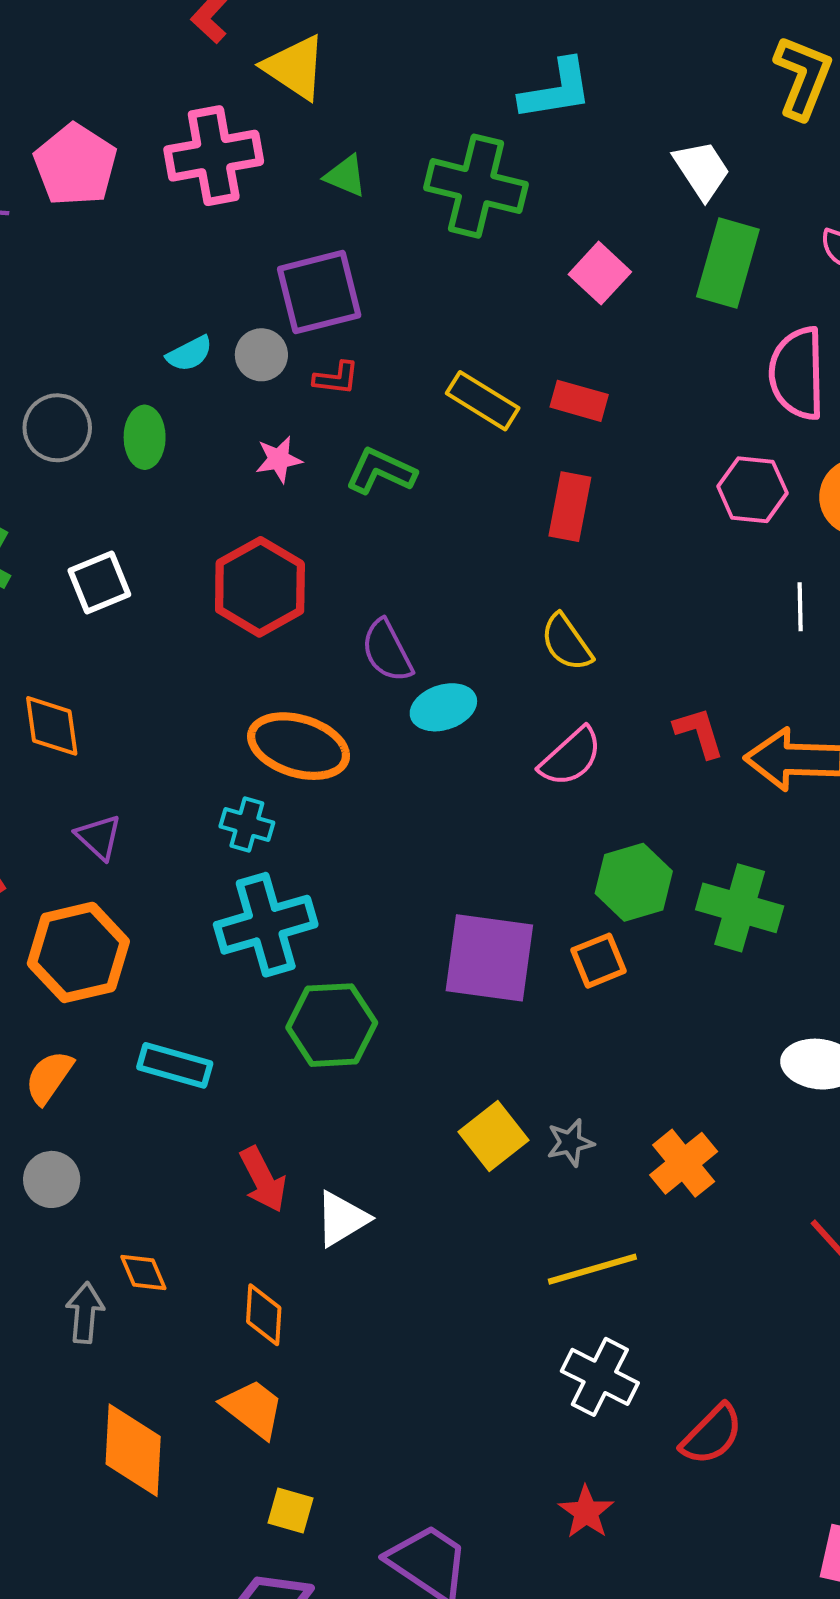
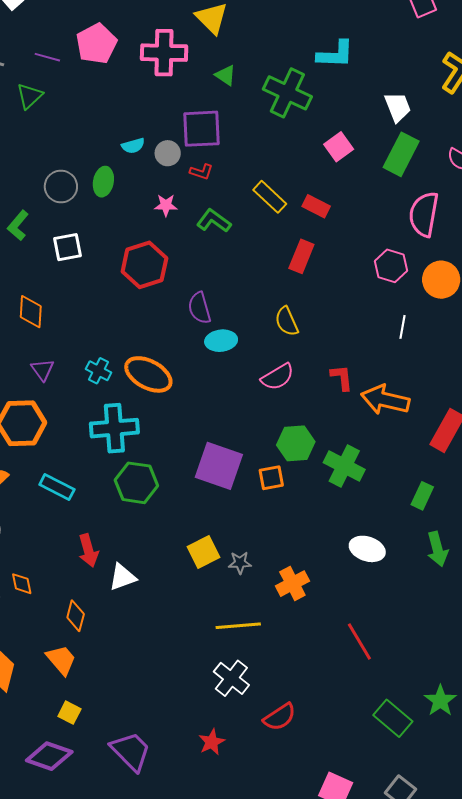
gray circle: (57, 428) -> (61, 187), moved
orange ellipse: (299, 746) -> (148, 374), moved
cyan cross: (247, 824) -> (99, 371), moved

